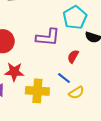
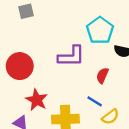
red star: (14, 72) -> (37, 100), turned 30

